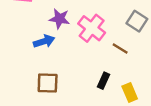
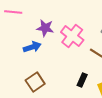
brown square: (48, 83) -> (35, 82), turned -36

